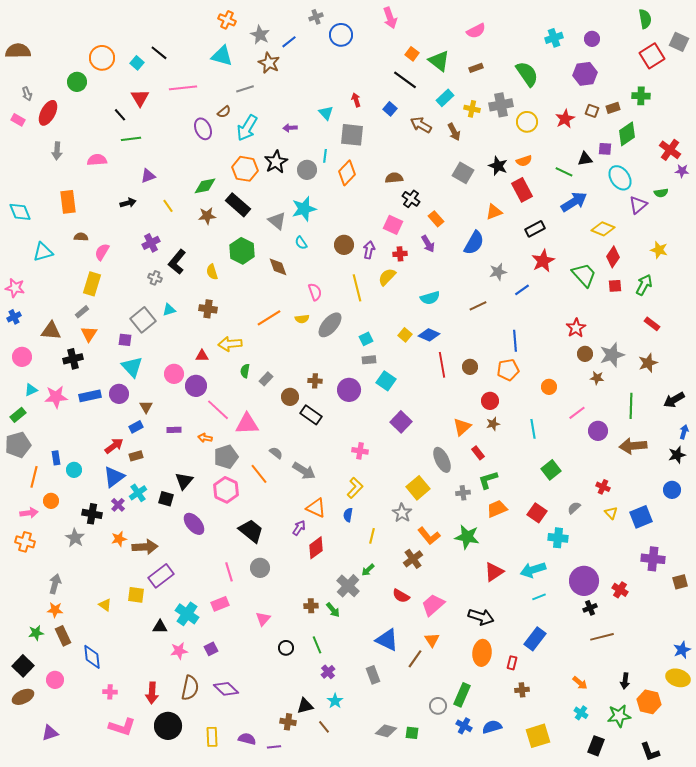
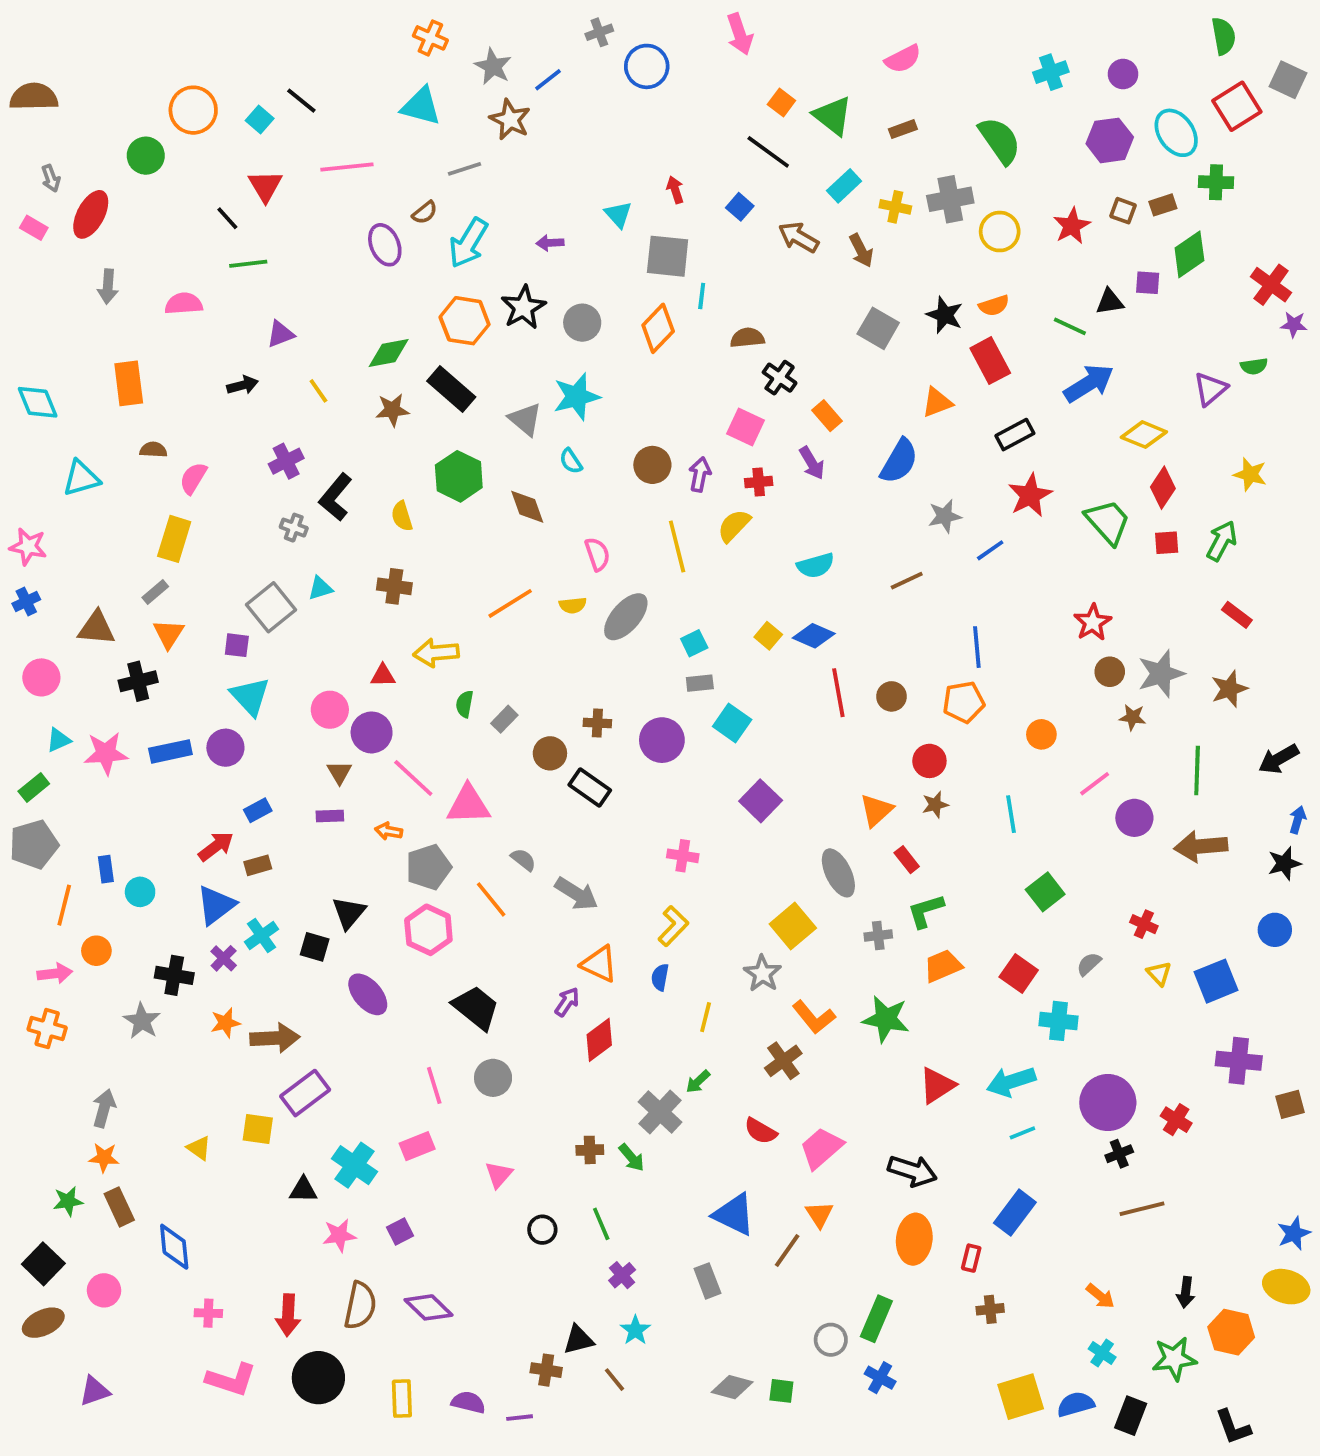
cyan line: (325, 156) -> (702, 296), moved
cyan ellipse: (620, 178) -> (1176, 133), moved
brown triangle: (146, 407) -> (339, 772), moved
blue semicircle: (492, 727) -> (1076, 1404), moved

